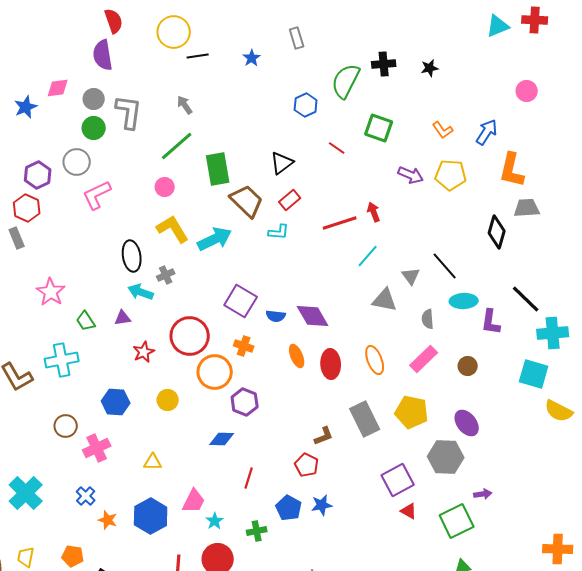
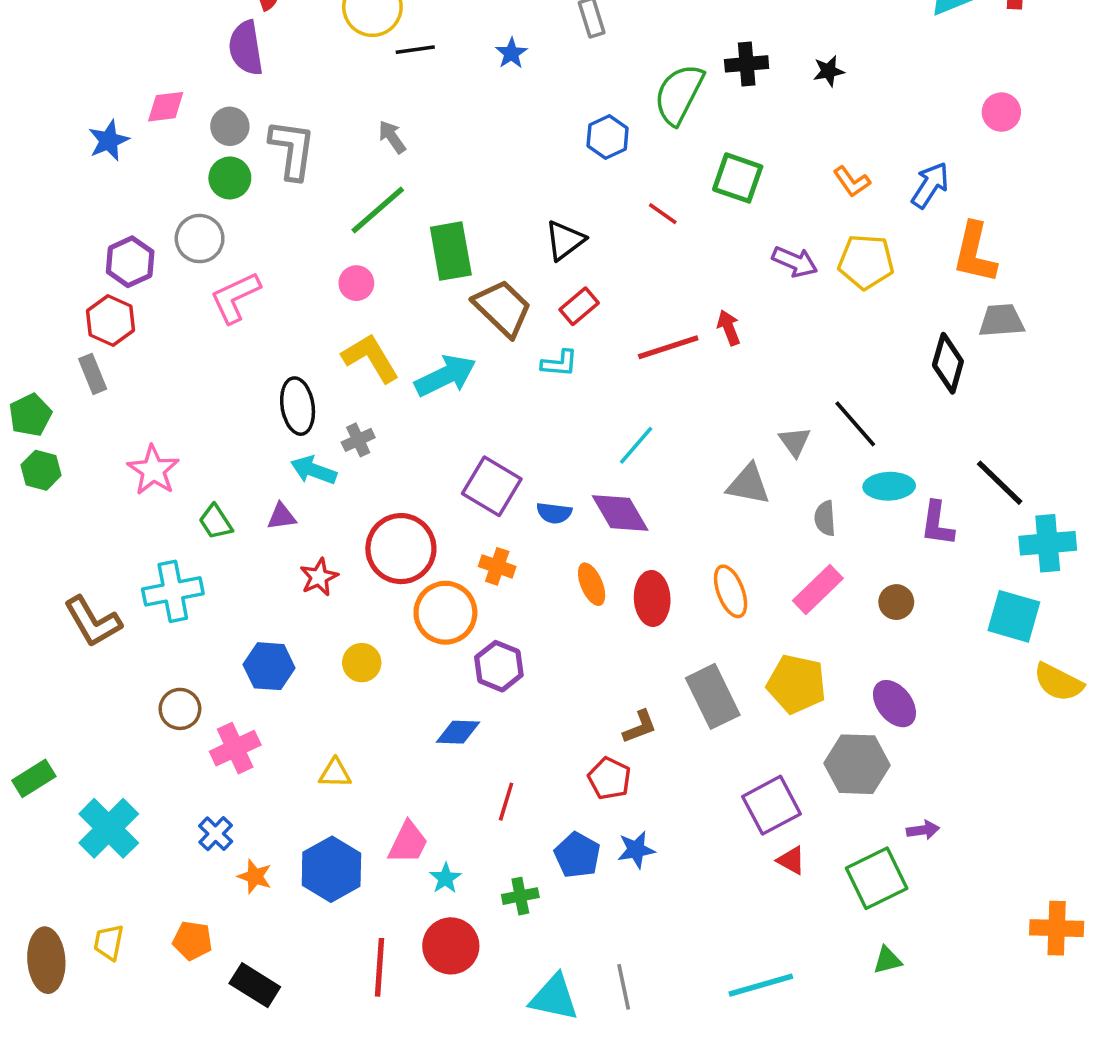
cyan line: (368, 256) -> (636, 445), moved

